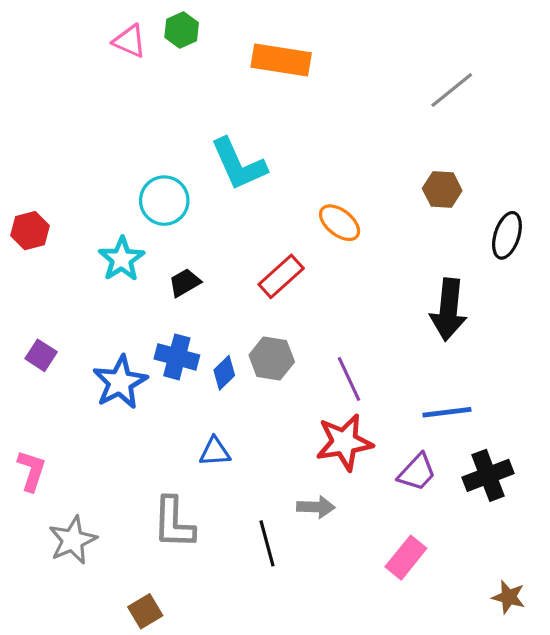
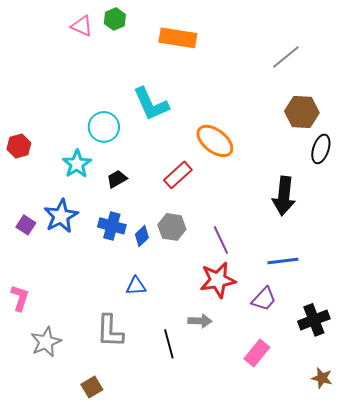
brown hexagon: (442, 190) -> (302, 112), moved, size x1.4
orange ellipse: (340, 223) -> (215, 141), size x1.4
blue star: (120, 382) -> (61, 216), moved
black cross: (488, 475) -> (314, 320), moved

